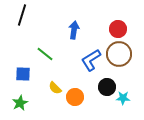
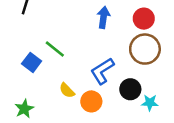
blue arrow: (74, 30) -> (104, 17), moved
blue L-shape: (91, 60) -> (102, 71), moved
blue square: (23, 74) -> (32, 62), moved, turned 35

